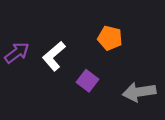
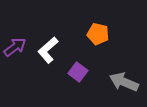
gray arrow: (139, 92) -> (124, 82), turned 32

